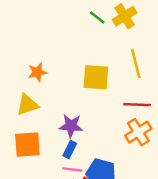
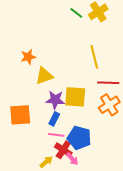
yellow line: (136, 64) -> (94, 57), moved
yellow square: (96, 77) -> (75, 97), moved
yellow triangle: (27, 105) -> (44, 76), moved

